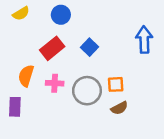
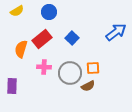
blue arrow: (144, 40) -> (116, 32), turned 55
orange semicircle: (26, 76) -> (21, 49), moved
brown semicircle: (119, 108) -> (88, 86), moved

